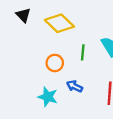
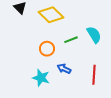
green line: (83, 52) -> (71, 40), turned 64

